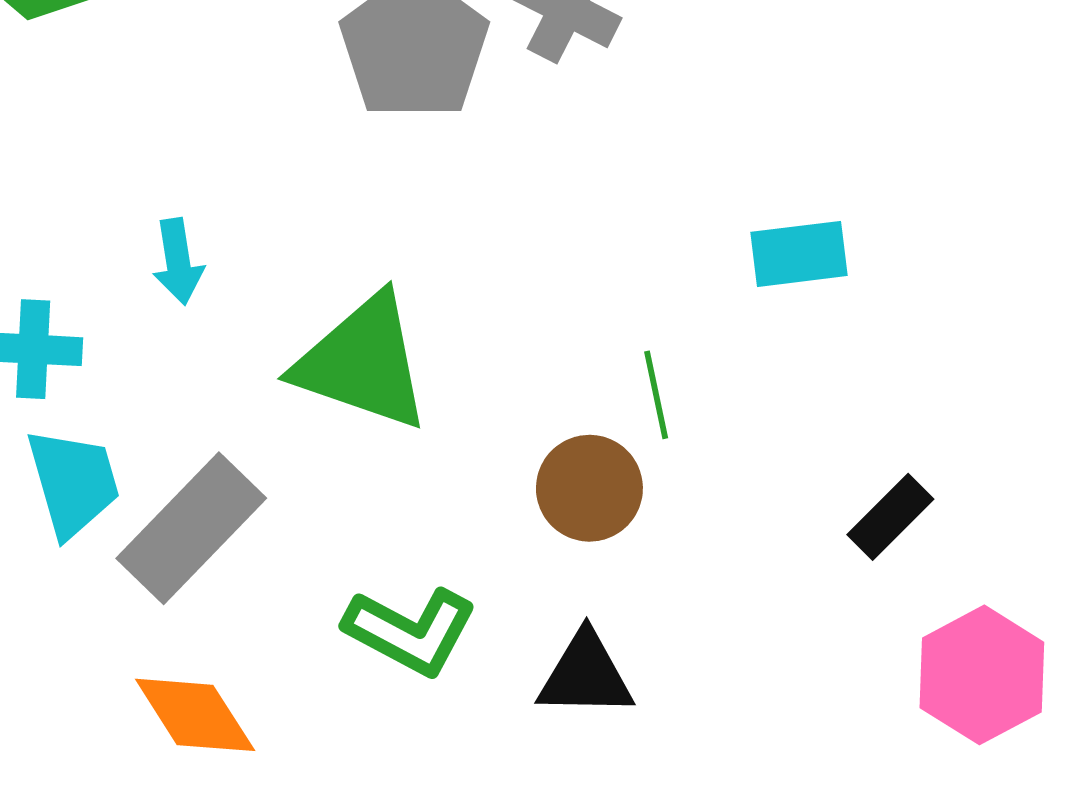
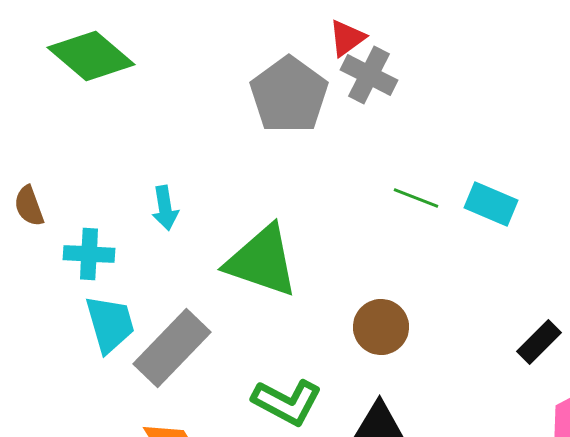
cyan rectangle: (799, 254) -> (491, 204), turned 30
green line: (656, 395) -> (416, 198), moved, turned -57

